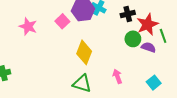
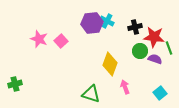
pink square: (62, 21) -> (61, 41), moved
red star: (147, 24) -> (154, 37), turned 30
yellow diamond: (84, 52) -> (110, 64), moved

